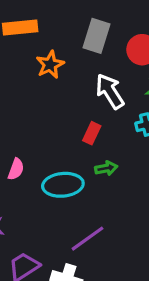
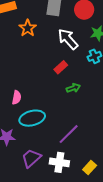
red rectangle: (92, 133) -> (61, 67), turned 32
cyan ellipse: (63, 185) -> (32, 118), moved

